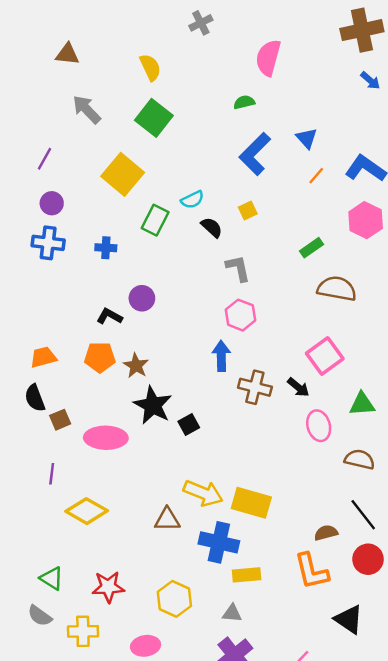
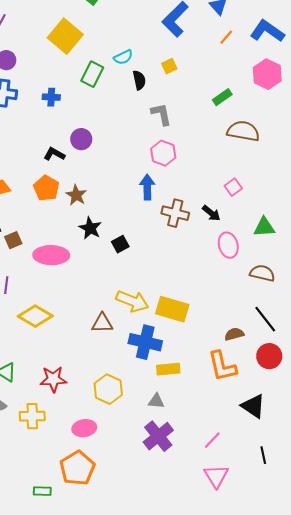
black semicircle: (212, 227) -> (139, 80), turned 36
pink square: (325, 356) -> (233, 187), size x0.6
orange pentagon: (100, 357) -> (46, 188), turned 30
black star: (153, 405) -> (90, 228), size x0.7

